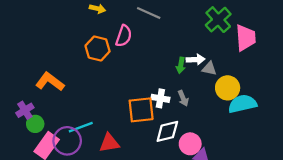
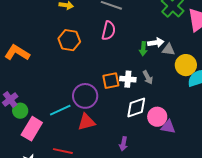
pink semicircle: (124, 36) -> (109, 31), moved
orange L-shape: (50, 82) -> (17, 53), moved
orange square: (141, 110) -> (111, 81), moved, size x0.7
purple circle: (67, 141) -> (85, 96), moved

